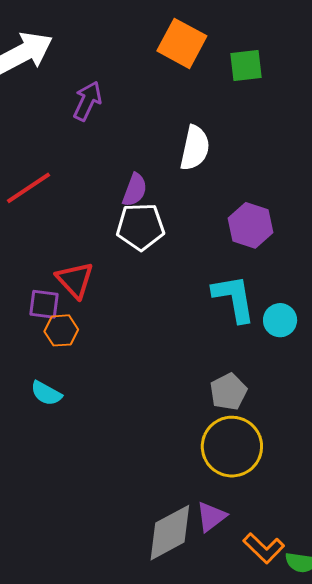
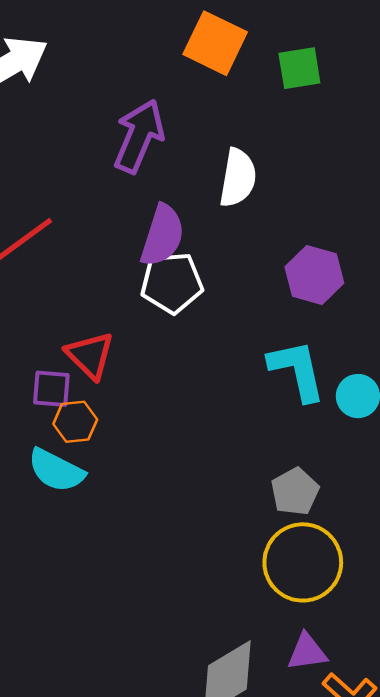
purple arrow: (87, 101) -> (139, 136), moved, size x1.4
purple semicircle: (135, 190) -> (162, 235), size x1.4
cyan semicircle: (46, 393) -> (56, 470), moved, size x1.4
purple triangle: (211, 517) -> (307, 652), moved, turned 32

